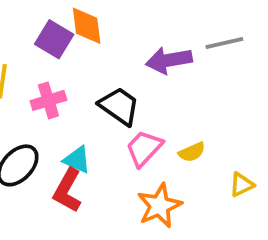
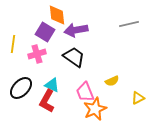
purple square: (54, 39) -> (45, 32), moved
purple arrow: (169, 60) -> (76, 30), moved
pink trapezoid: (144, 148) -> (85, 92), moved, turned -65

